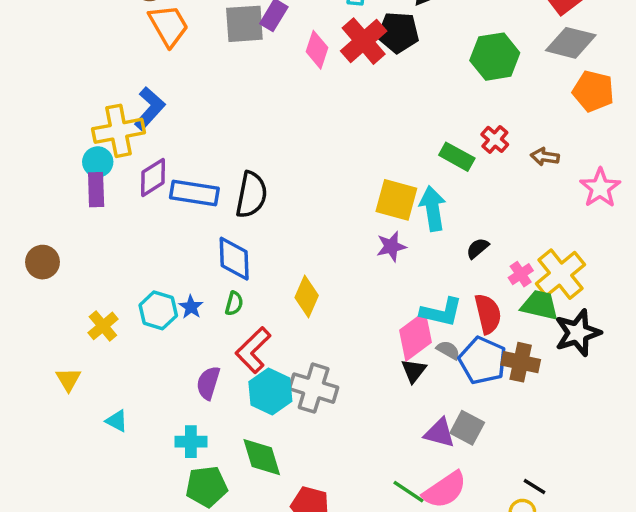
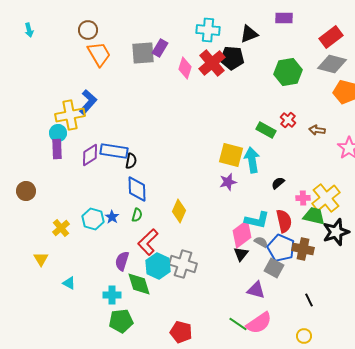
purple diamond: (153, 177) -> (90, 155), moved
black semicircle: (251, 195) -> (131, 161), moved, size x0.6
pink cross: (521, 274) -> (303, 198), turned 32
gray square: (467, 428) -> (274, 268), moved
green diamond: (262, 457) -> (139, 284), moved
black line: (535, 486) -> (309, 300), moved, turned 32

